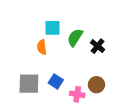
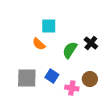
green semicircle: (75, 37) -> (70, 50), moved
orange semicircle: (42, 47) -> (39, 44), turned -40

